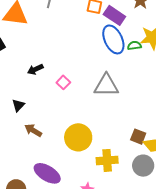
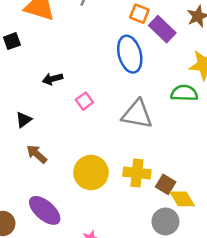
blue ellipse: (113, 39) -> (130, 54), moved
green semicircle: (134, 46) -> (184, 93), moved, size x1.5
yellow cross: (107, 160) -> (137, 173), moved

